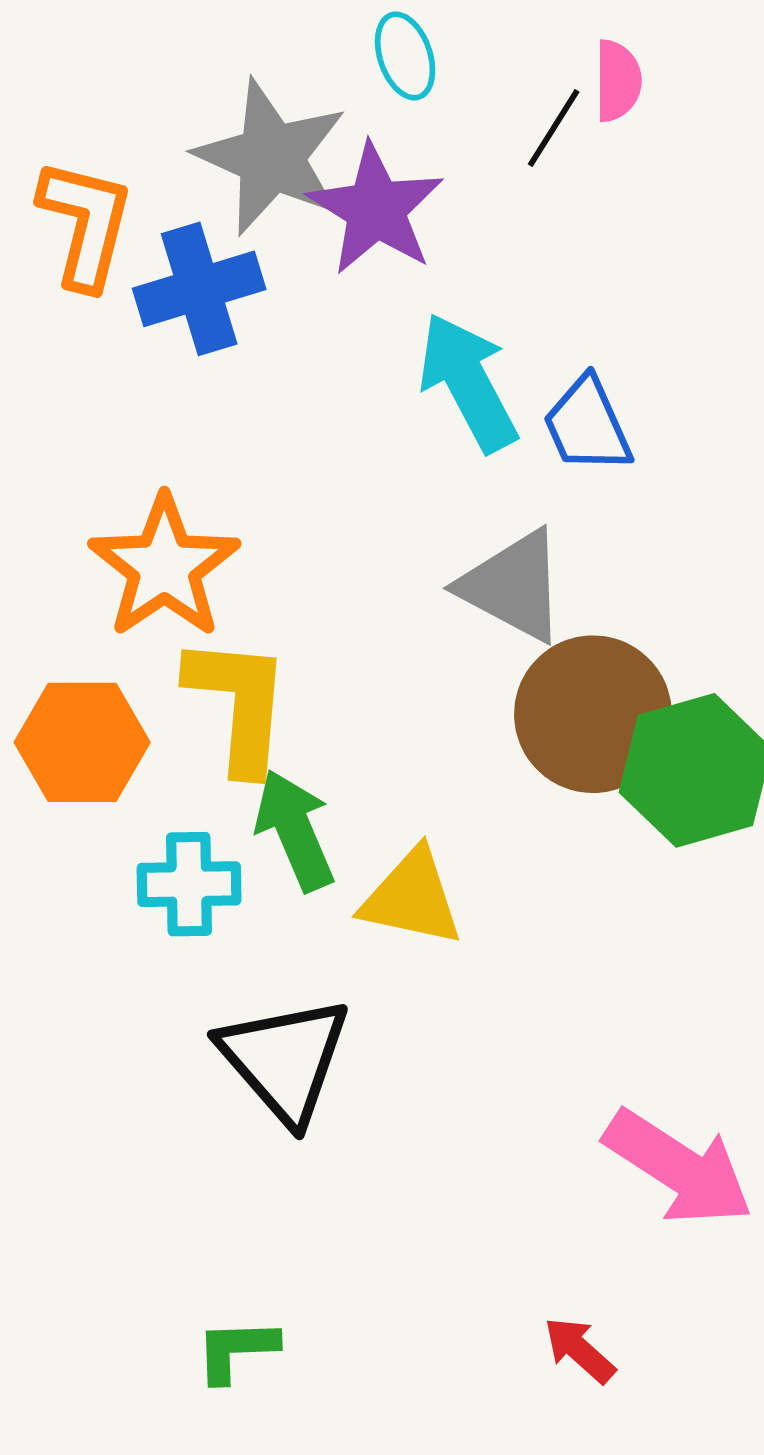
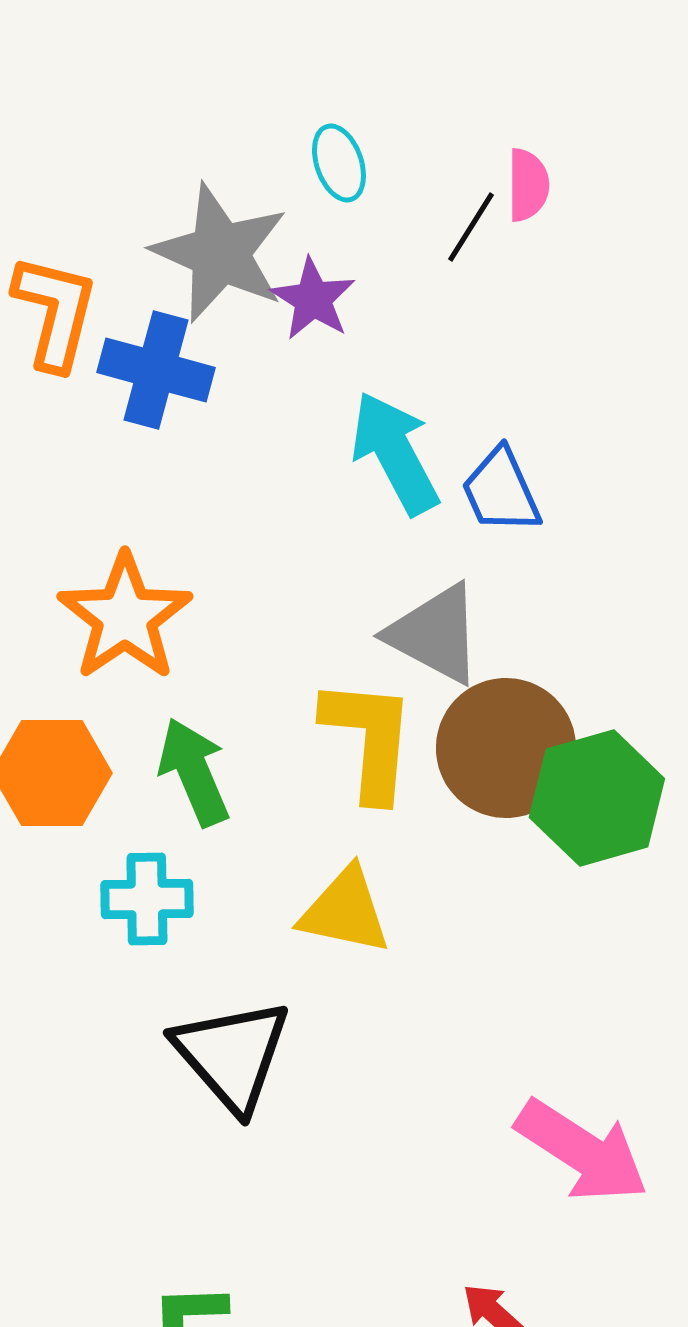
purple star: (376, 209) -> (313, 299), size x0.7
blue cross: (199, 289) -> (156, 370), turned 32
yellow L-shape: (239, 704) -> (369, 739), moved
green arrow: (295, 830) -> (194, 772), moved

